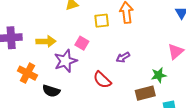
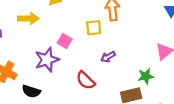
yellow square: (102, 21) -> (94, 28), moved
yellow arrow: (46, 41) -> (28, 18), moved

